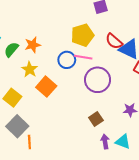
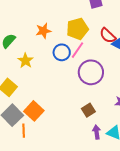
orange star: (33, 45) -> (43, 31), moved
pink line: (83, 57) -> (78, 50), turned -66
orange square: (46, 87) -> (34, 111), moved

